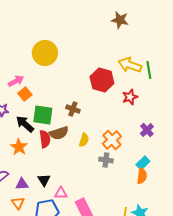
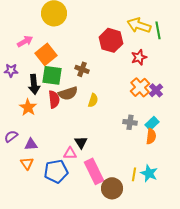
orange square: (25, 94) -> (46, 54), moved, size x1.5
black arrow: (25, 124) -> (34, 84), turned -138
orange cross: (112, 140) -> (140, 87), moved
gray cross: (106, 160) -> (130, 122), moved
black triangle: (44, 180) -> (81, 142), moved

